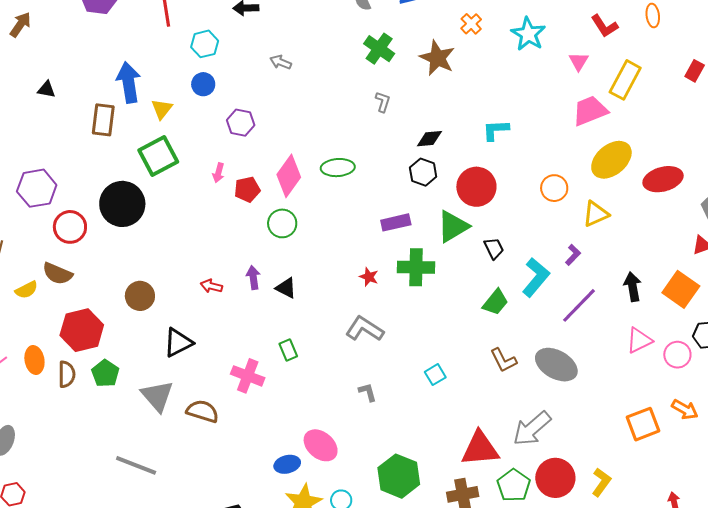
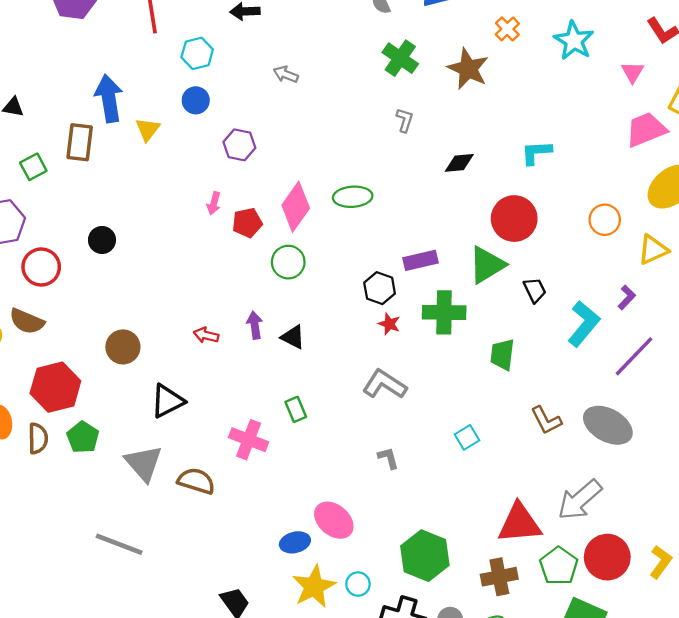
green square: (158, 156) -> (33, 167), moved, size x0.6
black hexagon: (423, 172) -> (380, 288), moved
black circle: (122, 204) -> (102, 240), size x0.5
green trapezoid: (495, 302) -> (502, 355), moved, turned 148

